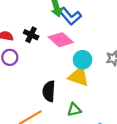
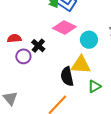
black cross: (31, 35) -> (38, 46), moved, turned 32
yellow triangle: (79, 77) -> (81, 65), moved

